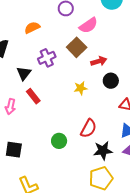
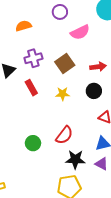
brown square: (77, 47) -> (65, 63), moved
red arrow: (99, 61) -> (98, 67), moved
red rectangle: (33, 96) -> (31, 88), moved

